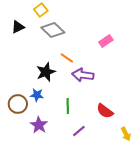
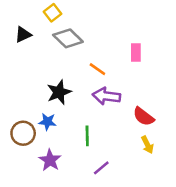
pink rectangle: (106, 41) -> (136, 52), turned -56
orange line: (67, 58) -> (97, 69), moved
red semicircle: (105, 111) -> (144, 117), moved
yellow arrow: (126, 134) -> (147, 145), moved

